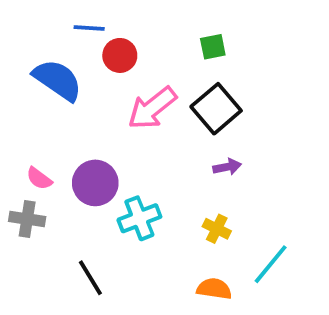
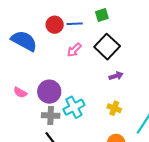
blue line: (89, 28) -> (75, 24), moved
pink arrow: (152, 108) -> (74, 50), size x0.6
gray cross: (27, 219) -> (51, 116), moved

